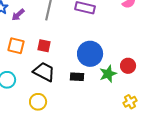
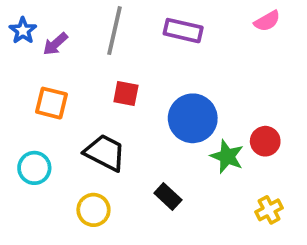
red square: (44, 46) -> (126, 93), moved
green star: (108, 74) -> (227, 156), turned -30
black rectangle: (77, 77) -> (168, 197), moved, turned 40

